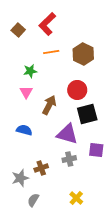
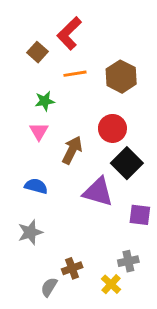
brown square: (18, 30) -> (37, 52), moved
black square: (87, 114) -> (127, 163), turned -30
gray cross: (69, 159) -> (128, 261), moved
brown cross: (41, 168) -> (72, 268), moved
gray star: (20, 178) -> (30, 232), moved

